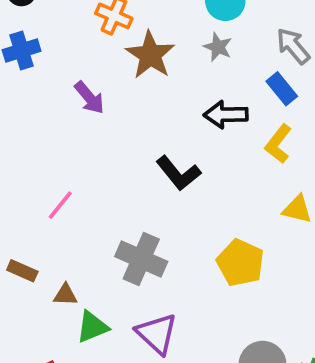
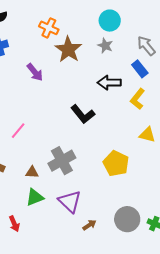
gray cross: (141, 259) -> (62, 161), turned 36
brown triangle: (65, 295) -> (32, 172), moved

